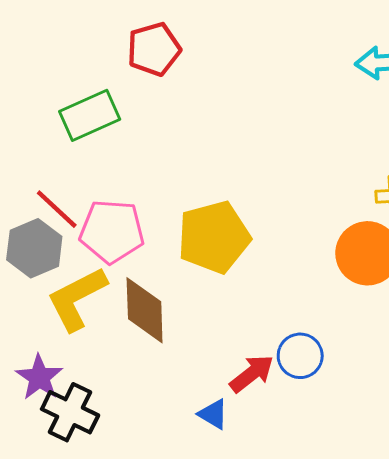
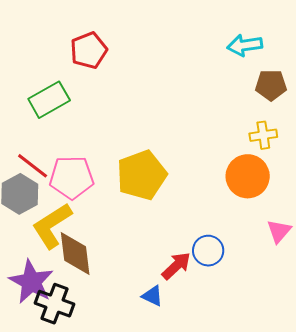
brown diamond: (145, 310) -> (75, 253), moved
purple star: (39, 377) -> (31, 282), size x1.4

